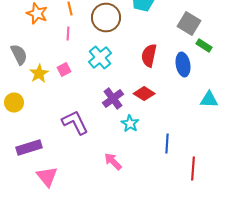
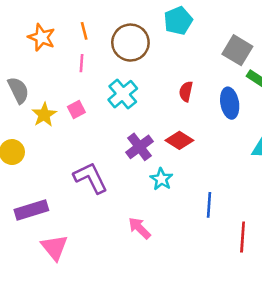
red semicircle: (149, 56) -> (186, 91), size x0.7

